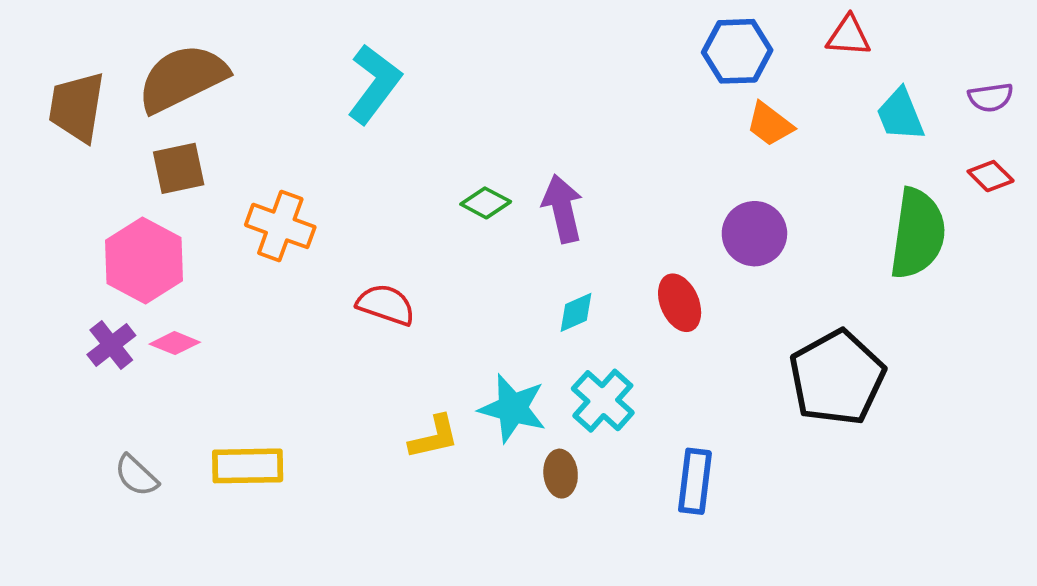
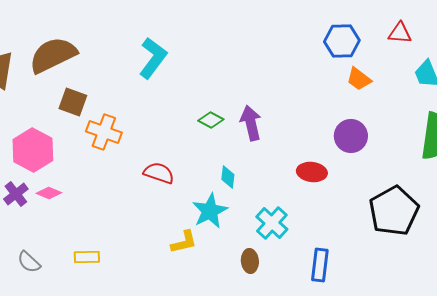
brown square: (179, 168) -> (73, 102), moved, turned 32
red ellipse: (680, 303) -> (312, 172), turned -60
cyan diamond: (576, 312) -> (228, 177), moved, turned -60
cyan star: (513, 408) -> (210, 211), moved, turned 30
yellow rectangle: (248, 466) -> (87, 257), size x0.7

